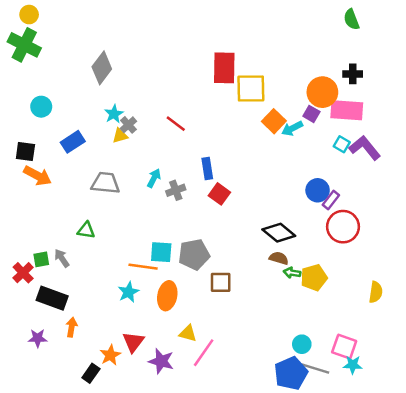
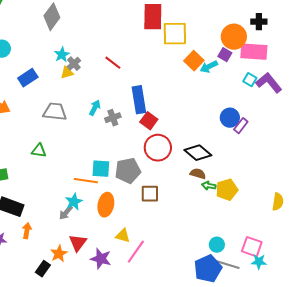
blue rectangle: (207, 168) -> (139, 100), size x1.5
red circle: (343, 227) -> (158, 148), moved
gray arrow: (62, 258) -> (66, 213), moved, turned -105

